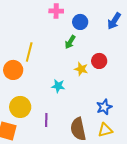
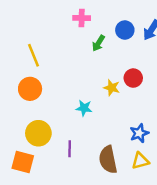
blue circle: (80, 22) -> (125, 30), moved
green arrow: (70, 42) -> (98, 43), moved
yellow line: (29, 52) -> (34, 55), moved, turned -36

